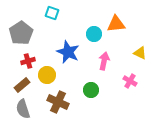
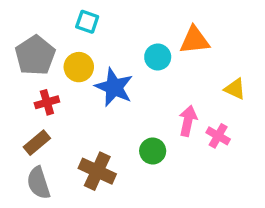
pink arrow: (104, 61) -> (188, 121), moved
yellow circle: (47, 75) -> (79, 67), moved

